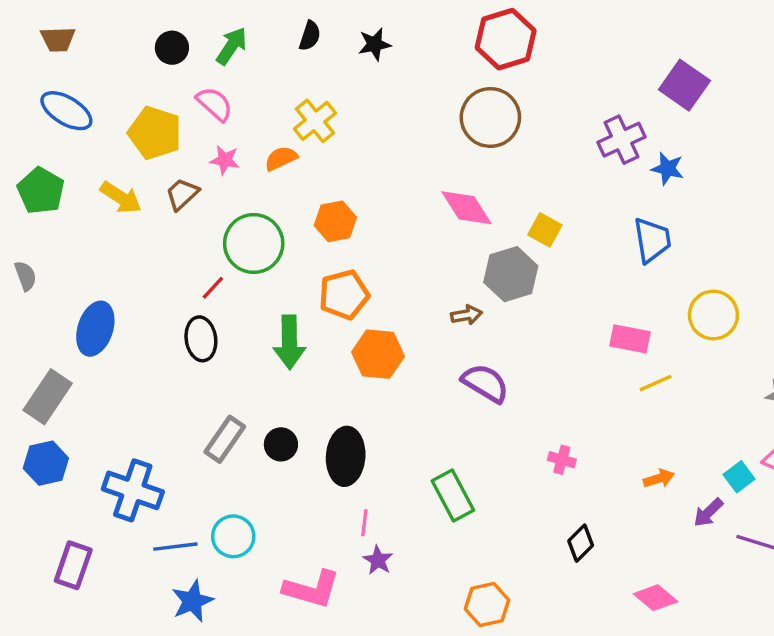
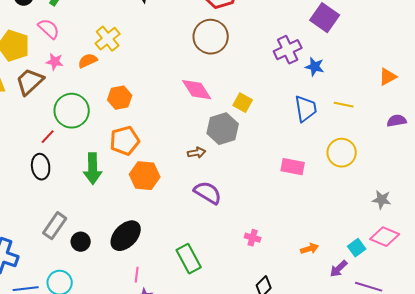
brown trapezoid: (182, 194) -> (30, 82), size x1.4
yellow line: (656, 383) -> (344, 105), moved, turned 36
black circle: (281, 444) -> (81, 242), moved
black ellipse: (346, 456) -> (126, 236), turned 40

